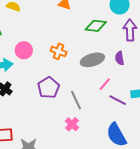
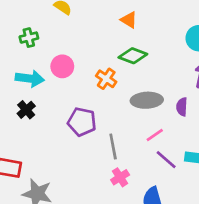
green diamond: (96, 26) -> (133, 56), moved
purple pentagon: (48, 88) -> (82, 122), turned 30
pink cross: (72, 124) -> (120, 177), moved

